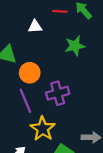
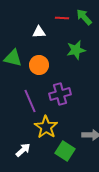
orange circle: (30, 73) -> (39, 65), moved

